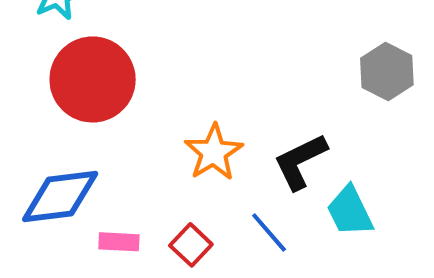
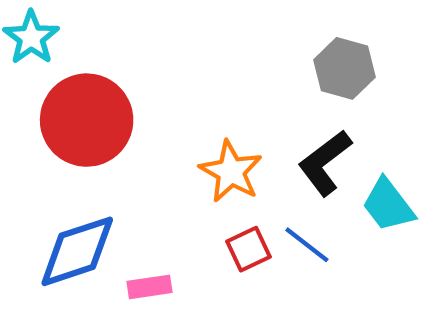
gray hexagon: (387, 72) -> (344, 68), moved
red square: (191, 245) -> (248, 249), moved, turned 33

